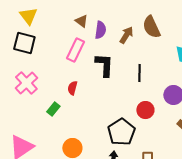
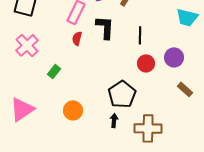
red semicircle: (72, 88) -> (77, 38), moved
red circle: (145, 110) -> (146, 63), moved

